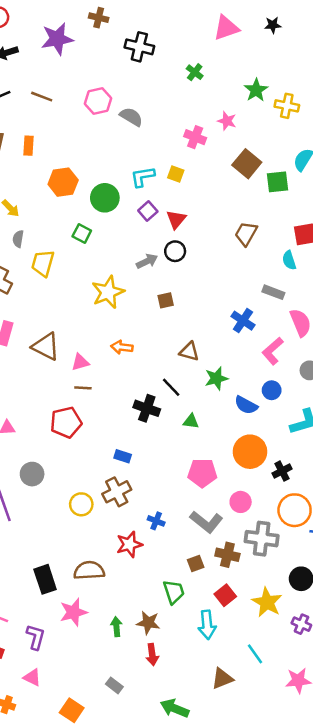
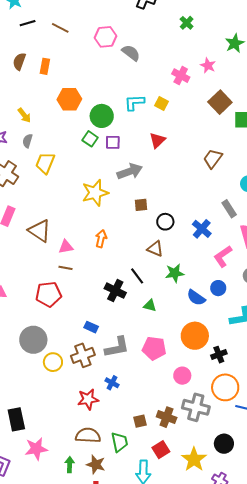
purple square: (148, 211) -> (113, 142), moved, turned 35
green square: (82, 233) -> (90, 139), moved
black circle: (175, 251) -> (165, 222), moved
gray arrow: (147, 261) -> (130, 171), size x1.4
gray rectangle: (273, 292) -> (229, 209), turned 30
orange arrow: (122, 347) -> (101, 239), turned 90
gray circle: (32, 474) -> (33, 340), moved, size x1.4
gray L-shape: (206, 522) -> (117, 347), moved, turned -56
brown semicircle: (89, 570) -> (88, 435), moved

